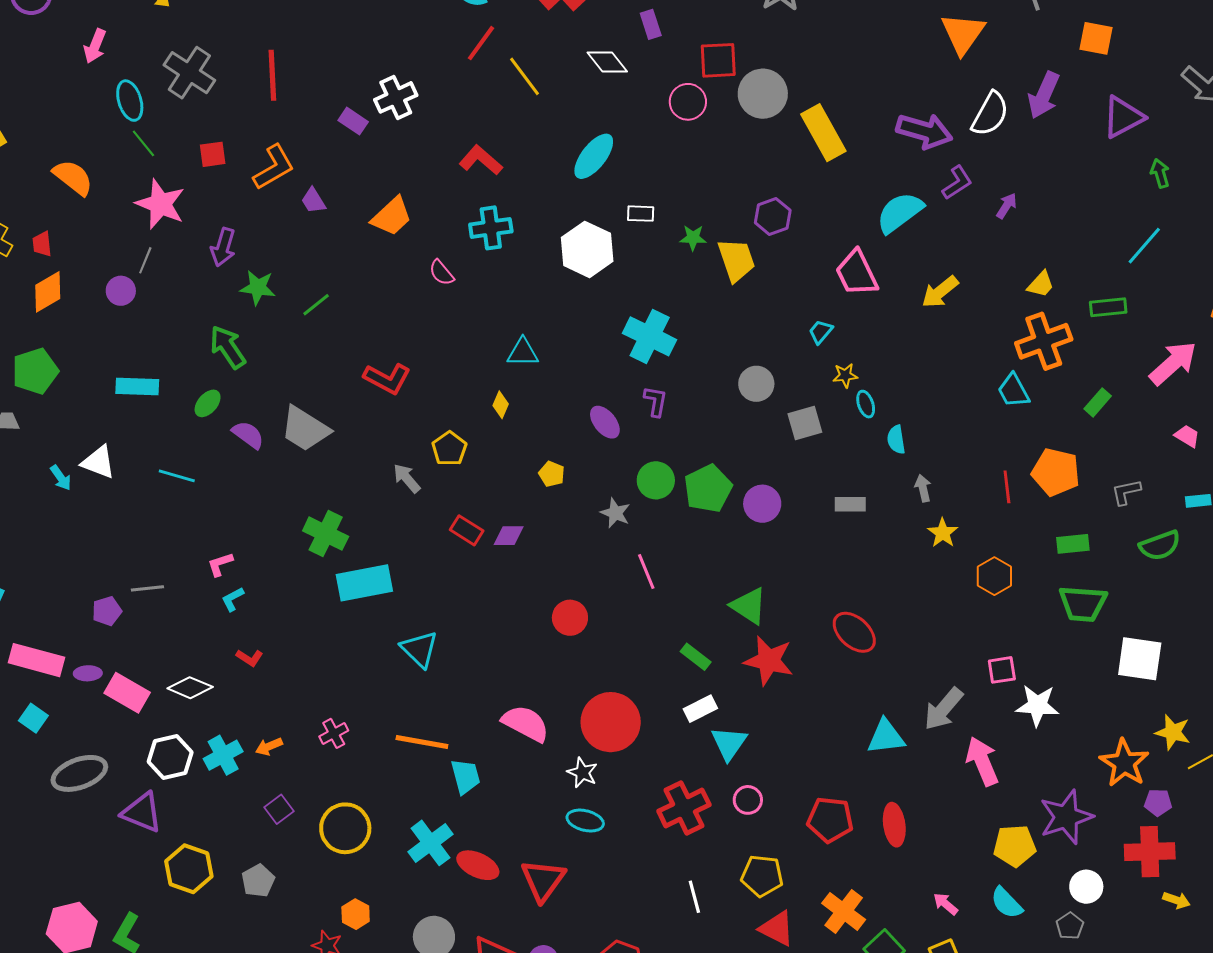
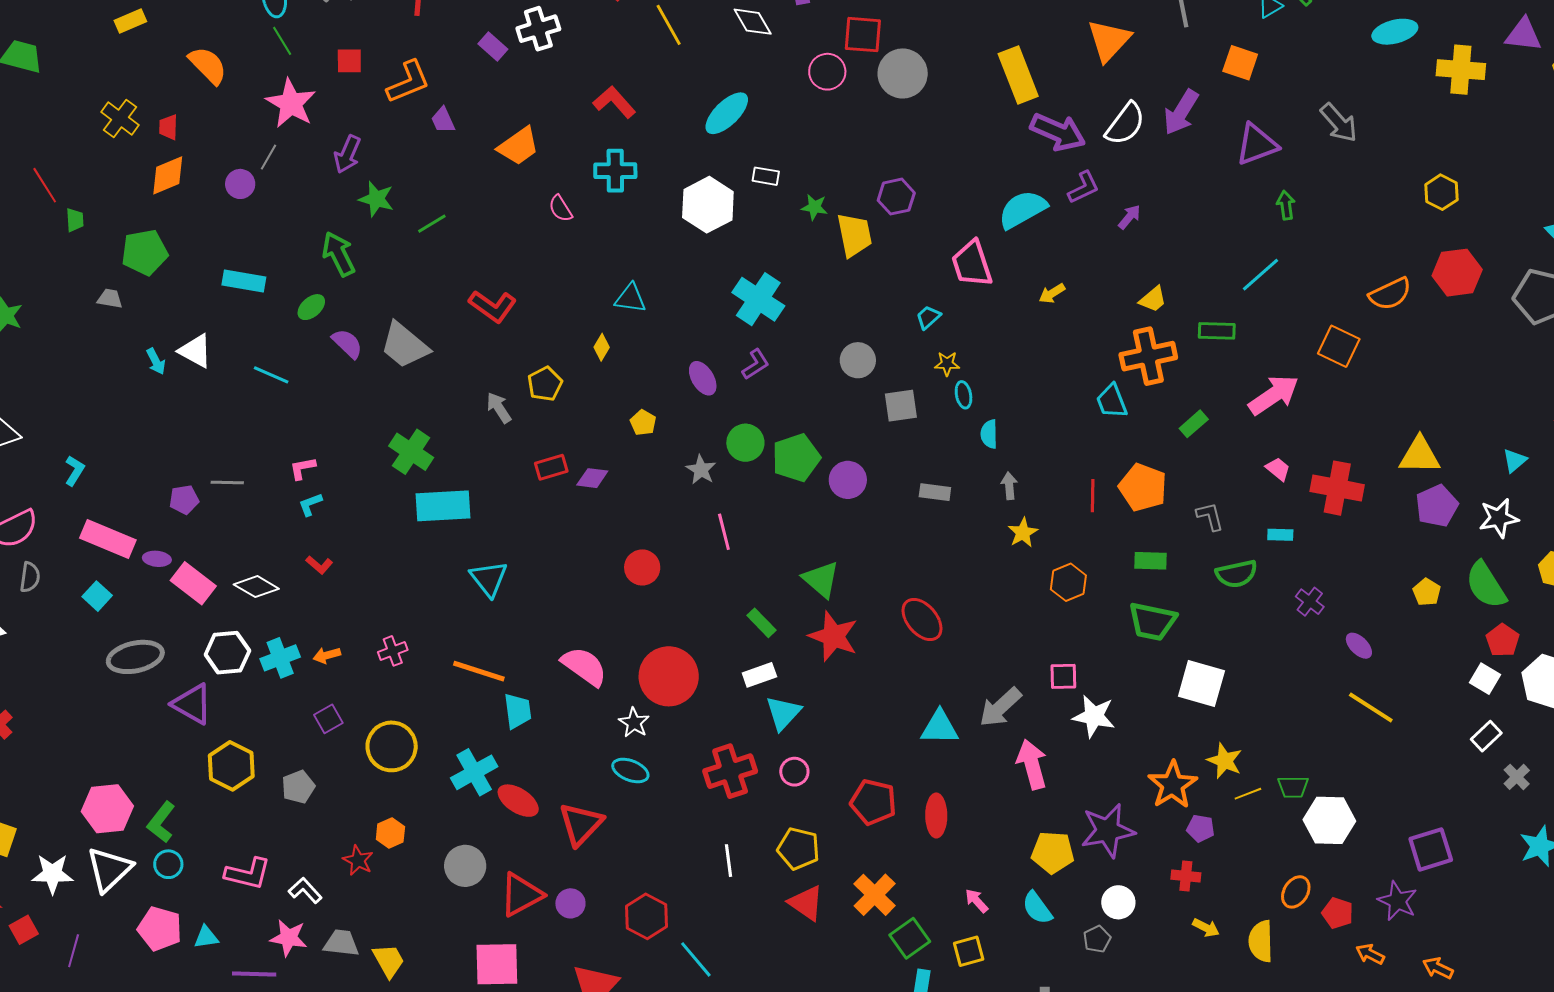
yellow rectangle: (823, 133) -> (1018, 75), moved
yellow arrow: (940, 292) -> (1052, 293), size x0.7
purple L-shape: (656, 401) -> (756, 364), turned 40
gray L-shape: (1126, 492) -> (1210, 516), turned 80
red rectangle: (467, 530) -> (551, 467), turned -56
red cross: (1150, 852) -> (1186, 876), size x0.6

